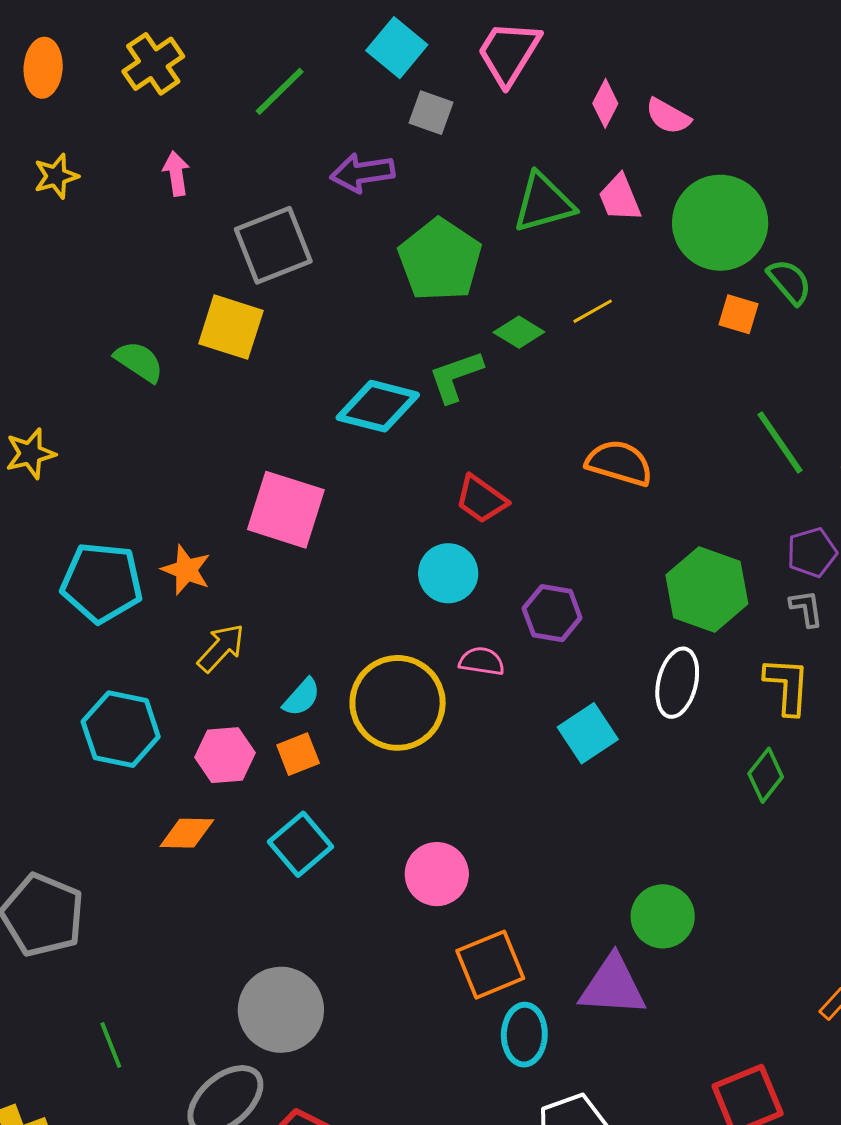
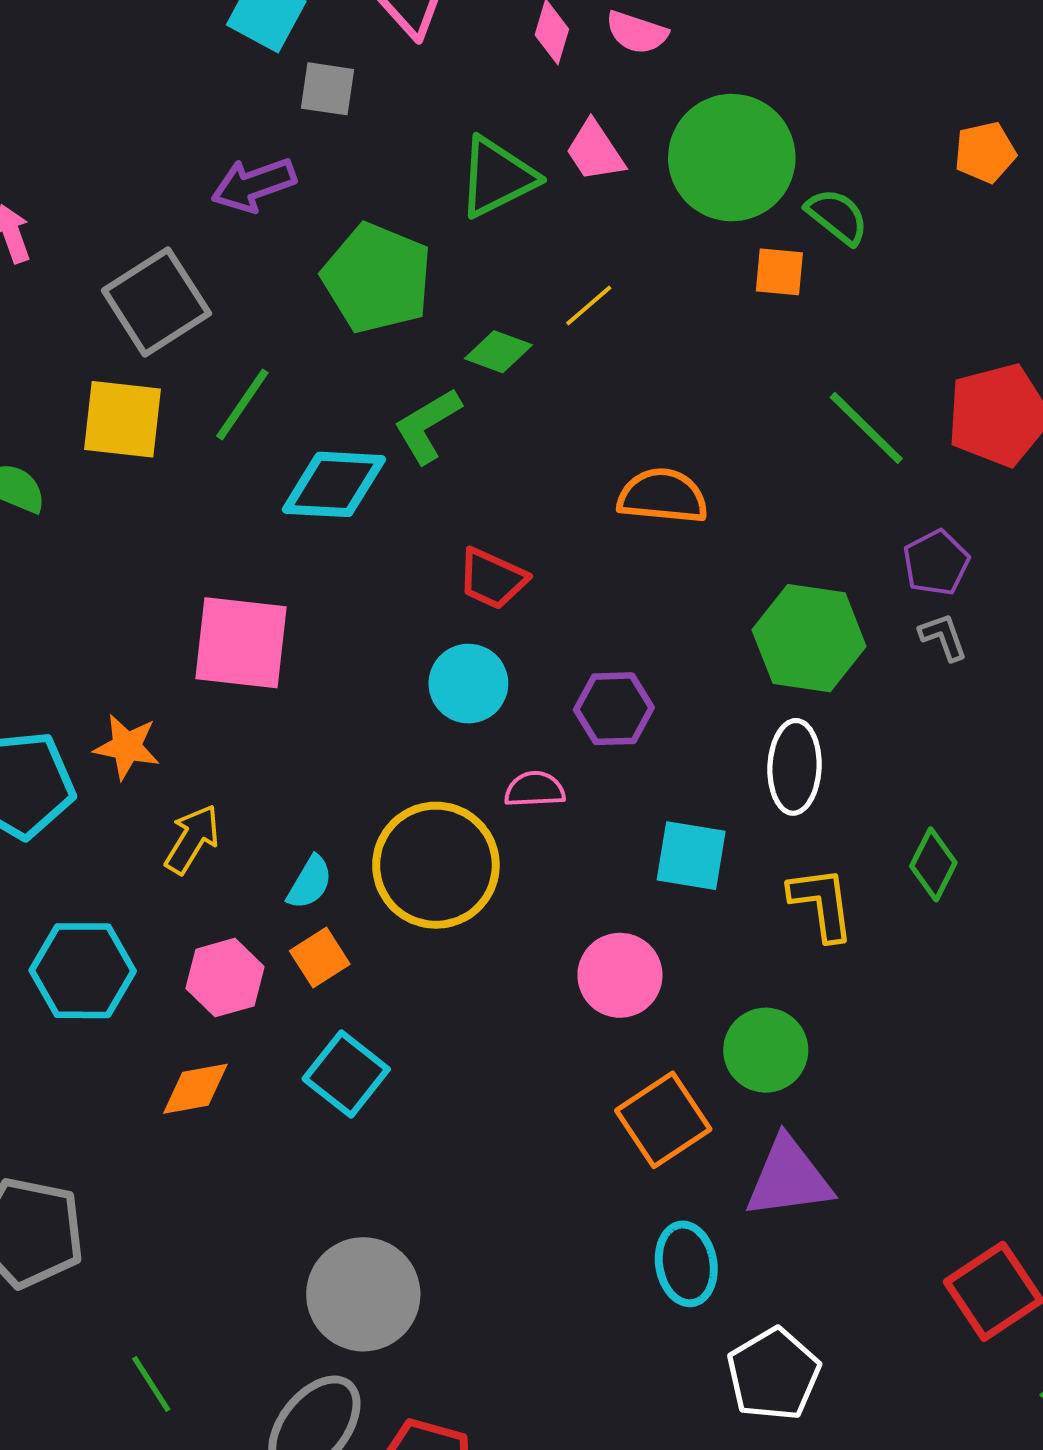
green line: (280, 91) -> (242, 404), moved
yellow L-shape: (787, 686) -> (822, 903), moved
cyan square: (588, 733) -> (691, 856), turned -36
pink circle: (437, 874) -> (620, 975), moved
green circle: (663, 916) -> (766, 1050), moved
orange square: (490, 965) -> (663, 1120), moved

